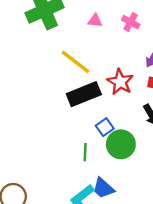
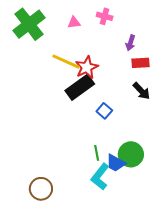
red star: (120, 82) -> (87, 67), moved, turned 30
green circle: (121, 144) -> (131, 154), moved
green line: (85, 152) -> (97, 153), moved

